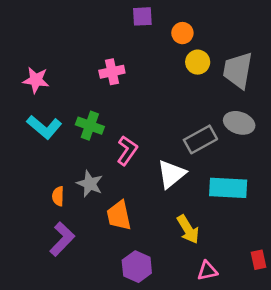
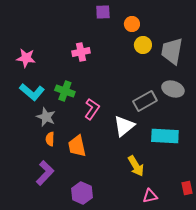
gray star: (90, 184) -> (46, 117), moved
orange semicircle: (58, 196) -> (50, 139), moved
orange trapezoid: (119, 215) -> (77, 146), moved
purple hexagon: (137, 267) -> (82, 193), moved

